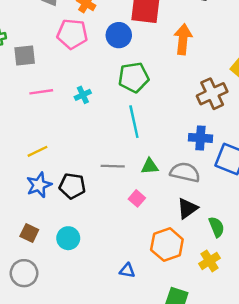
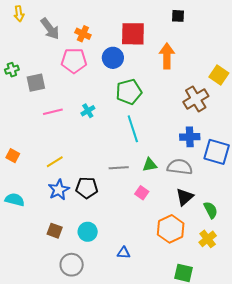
blue triangle: (127, 270) -> (124, 253), moved
gray circle: (24, 273) -> (72, 265), moved

